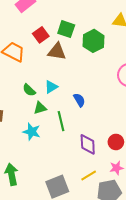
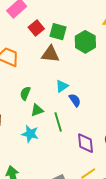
red square: (41, 35) -> (36, 28), moved
cyan triangle: (51, 87) -> (62, 86), moved
green semicircle: (29, 90) -> (25, 93), turned 72

